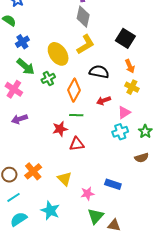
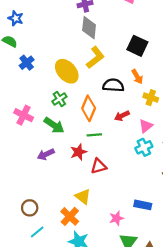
orange arrow: (130, 66) -> (137, 77), moved
green arrow: (26, 67) -> (54, 125), moved
purple arrow: (19, 119) -> (46, 154), moved
orange cross: (33, 171) -> (70, 216), moved
yellow triangle: (65, 179) -> (83, 196), moved

